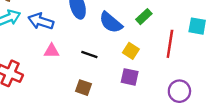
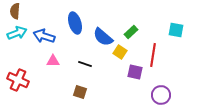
cyan square: (197, 26) -> (176, 30), moved
yellow square: (131, 51) -> (120, 52), moved
purple square: (130, 77) -> (135, 72), moved

